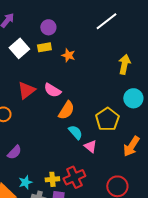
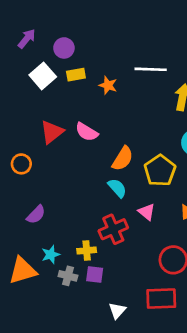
white line: (106, 21) -> (151, 69), moved, turned 40
purple circle: (48, 27) -> (64, 48), moved
orange semicircle: (66, 110) -> (123, 159), moved
pink triangle: (90, 146) -> (147, 212), moved
red cross: (74, 177) -> (113, 229), moved

